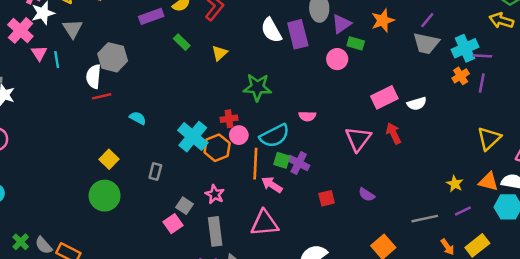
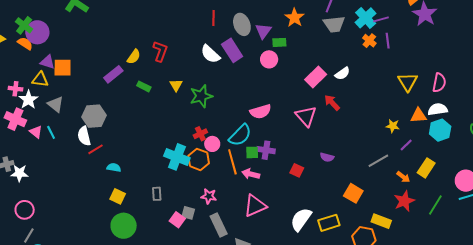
green star: (257, 87) -> (201, 96), moved
pink semicircle: (307, 116) -> (261, 112), size x1.5
cyan semicircle: (138, 118) -> (114, 168), moved
red square: (327, 198) -> (297, 170), turned -32
pink square: (173, 224) -> (177, 220), moved

